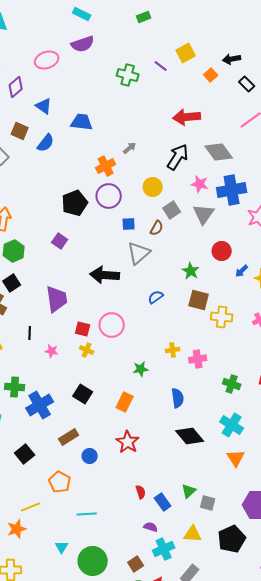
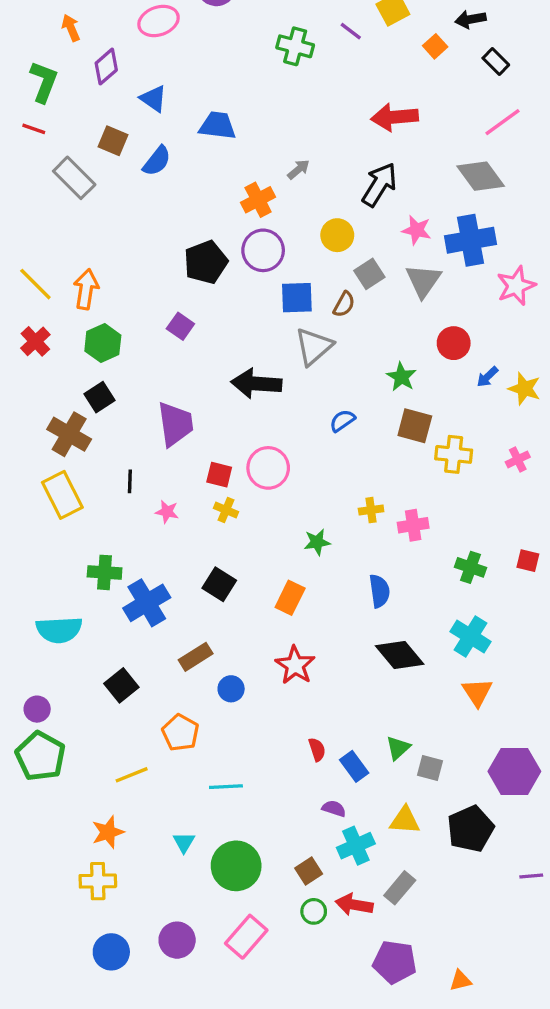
gray diamond: (219, 152) -> (481, 176), moved
blue square: (129, 224) -> (297, 298), size x1.5
orange star: (17, 529) -> (108, 832), moved

